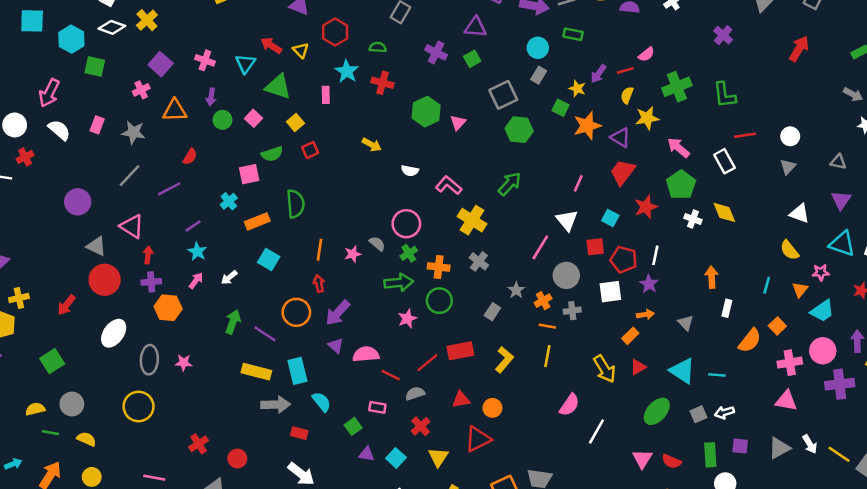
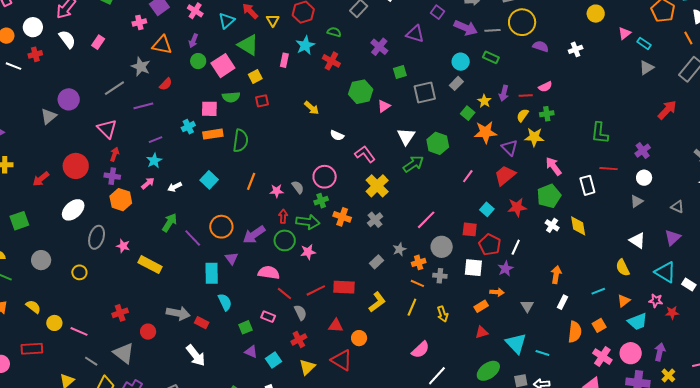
purple cross: (723, 35) -> (643, 151), moved
green square: (472, 59) -> (400, 72), moved
purple arrow: (598, 74) -> (504, 93), turned -35
green cross: (677, 87) -> (547, 114), moved, size x0.6
pink square: (254, 118) -> (223, 66), size x1.6
green hexagon: (519, 130) -> (438, 143), moved
gray star: (133, 132) -> (141, 67), moved
white triangle: (567, 220) -> (406, 136), moved
orange rectangle: (257, 221) -> (213, 134), moved
gray triangle: (96, 246) -> (49, 116), moved, turned 42
pink star: (821, 272) -> (656, 301), moved
red arrow: (319, 283) -> (283, 216), moved
cyan line: (767, 285) -> (598, 291), turned 40
green circle: (439, 301) -> (285, 240), moved
orange semicircle: (750, 341) -> (575, 332), turned -45
purple triangle: (336, 346) -> (232, 258), moved
pink cross: (790, 363) -> (602, 357), turned 30
yellow arrow: (605, 369) -> (443, 314), moved, size x0.7
yellow rectangle: (256, 372) -> (150, 265), moved
gray semicircle: (415, 393) -> (300, 313), turned 70
gray circle: (72, 404) -> (41, 260), moved
gray arrow: (276, 405) -> (178, 313), moved
yellow circle: (139, 406) -> (79, 272), size x0.6
yellow semicircle: (87, 439) -> (33, 307), moved
red triangle: (478, 439) -> (342, 360), turned 45
yellow circle: (92, 477) -> (54, 323), moved

